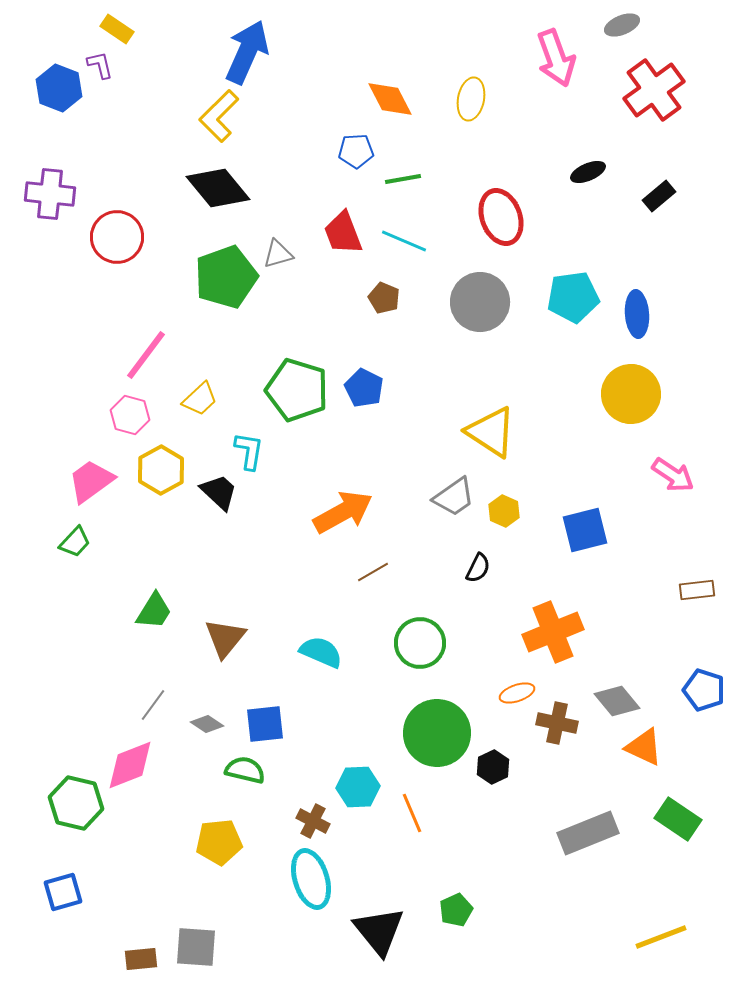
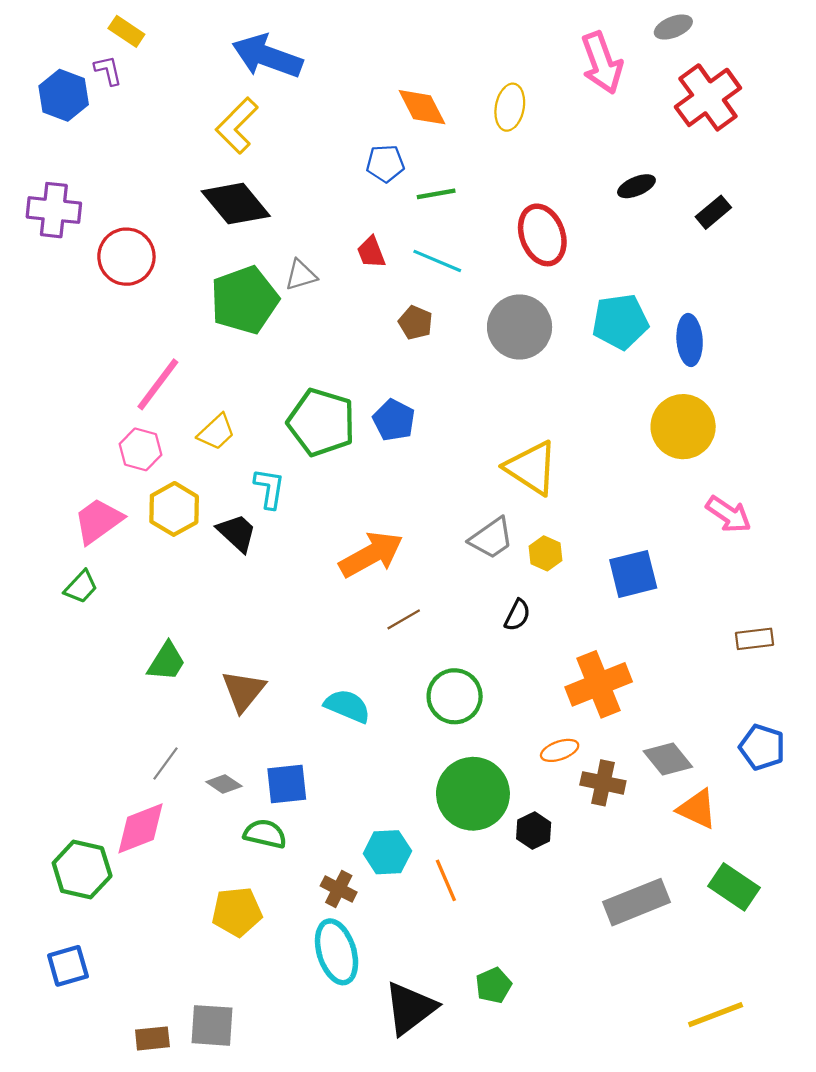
blue arrow: (247, 52) -> (267, 56), turned -94
red trapezoid: (343, 233) -> (371, 252), size x0.7
black triangle: (379, 931) -> (410, 1008), turned 32

